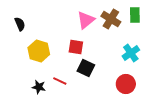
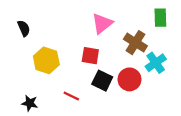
brown cross: (111, 19) -> (135, 43), moved
red circle: (126, 84) -> (130, 79), moved
black star: (39, 87) -> (30, 103), moved

